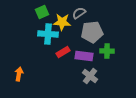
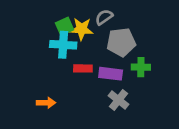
green square: (42, 12) -> (64, 26), moved
red rectangle: (63, 52) -> (83, 68), turned 32
orange arrow: (19, 74) -> (46, 103), moved, turned 80

